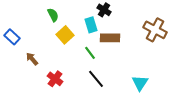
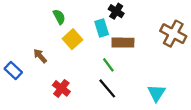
blue rectangle: (12, 37) -> (13, 70), moved
green line: (90, 53) -> (108, 65), moved
brown arrow: (32, 59) -> (40, 56), moved

